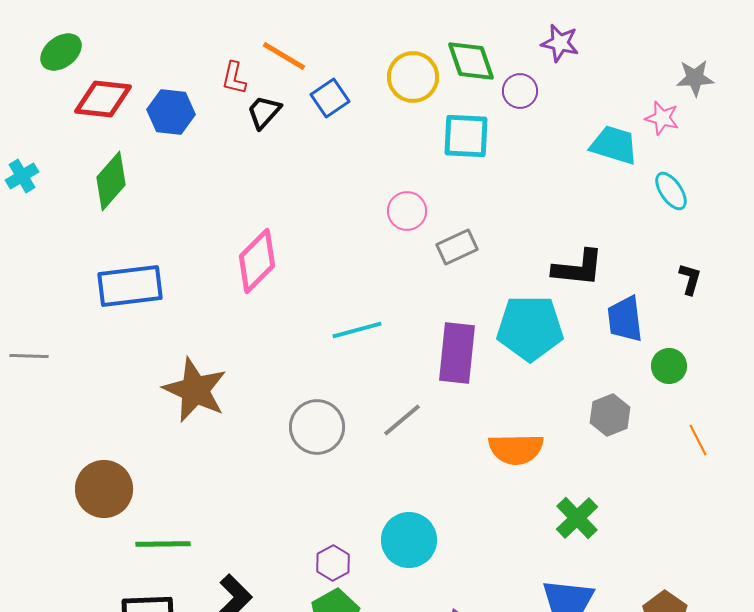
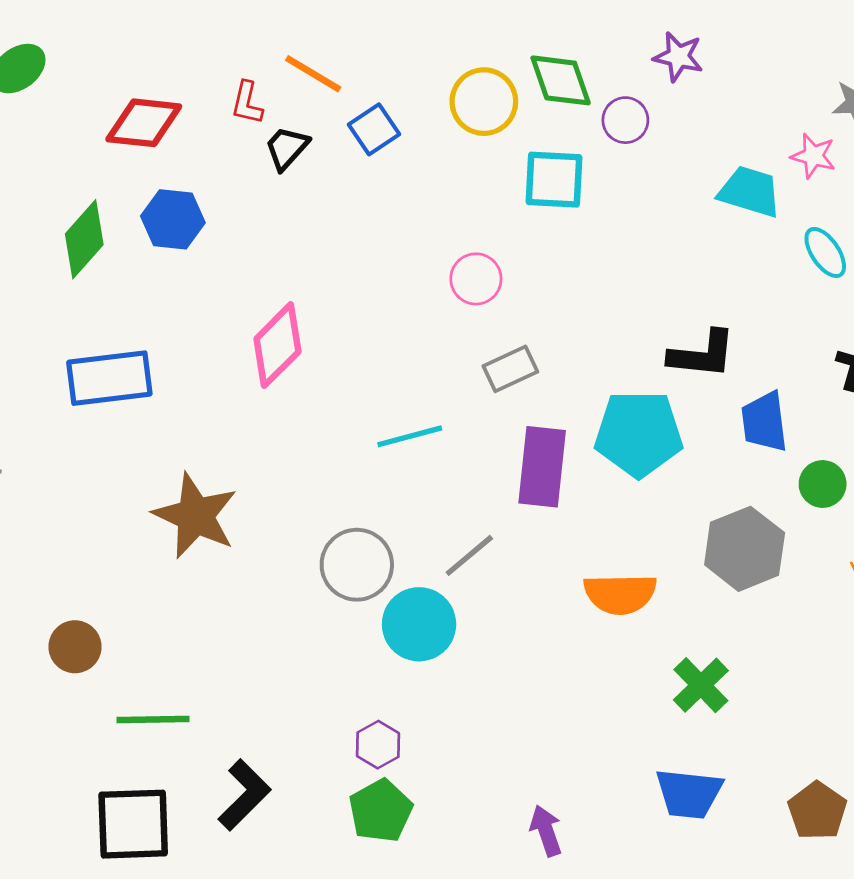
red diamond: (103, 99) -> (144, 123), moved
blue hexagon: (171, 112) -> (173, 219), moved
gray rectangle: (457, 247) -> (510, 369), moved
gray hexagon: (610, 415) -> (745, 549), size x1.5
brown circle: (104, 489) -> (75, 647), size x0.7
cyan circle: (409, 540) -> (419, 624), moved

